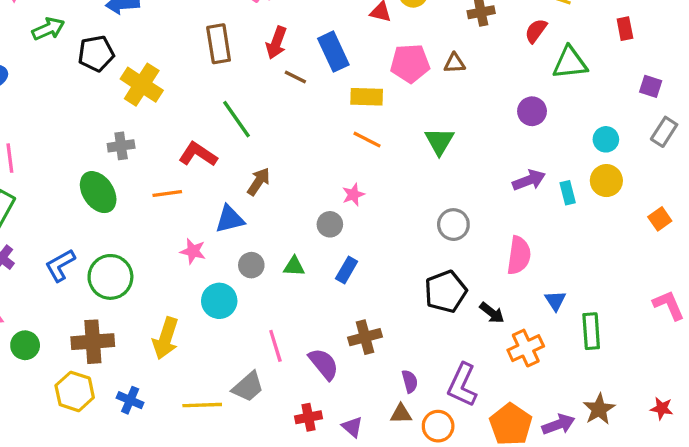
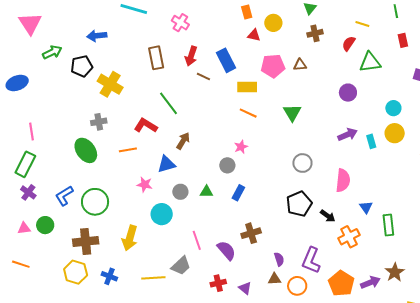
green circle: (25, 345) -> (45, 225), moved

